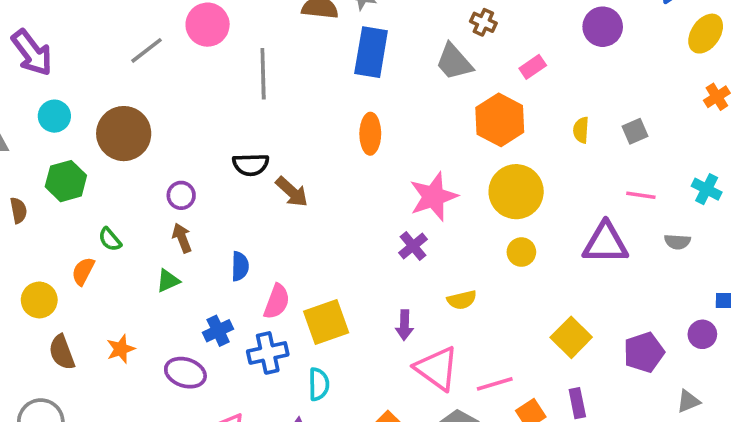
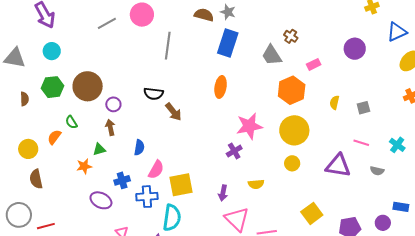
brown circle: (124, 134) -> (88, 86), moved
orange star: (121, 349) -> (84, 166), moved
cyan semicircle: (319, 384) -> (172, 218), size x1.5

